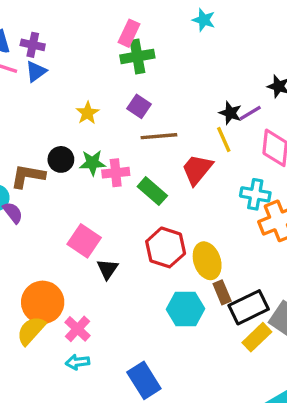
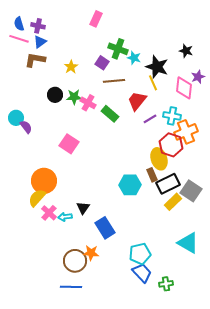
cyan star: (204, 20) -> (134, 58), moved
green cross: (137, 56) -> (118, 49), moved, turned 30
black star: (230, 113) -> (157, 67), size x1.6
purple line: (250, 113) -> (150, 119), moved
pink cross: (116, 173) -> (88, 103), turned 35
brown L-shape: (28, 176) -> (35, 60), moved
red hexagon: (166, 247) -> (171, 145), moved
yellow ellipse: (207, 261) -> (159, 159), moved
black triangle: (107, 269) -> (83, 208), moved
pink cross: (78, 329) -> (49, 213), moved

